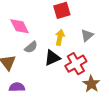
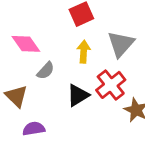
gray triangle: (87, 35) -> (121, 44), size x1.5
black triangle: (52, 58) -> (78, 95), moved

